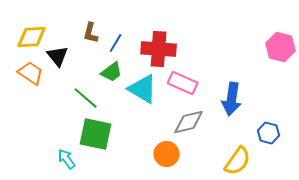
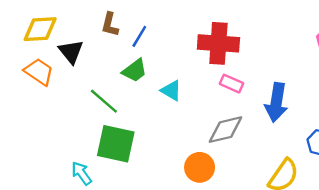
red cross: (159, 49) -> (218, 43), moved
pink rectangle: (183, 83) -> (231, 84), moved, size x0.7
cyan triangle: (143, 89) -> (171, 91), size x0.6

